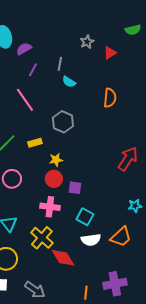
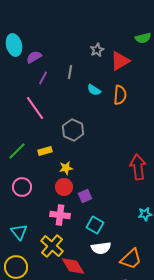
red triangle: (110, 53) -> (120, 61), size x1.5
cyan semicircle: (69, 82) -> (94, 90), moved
orange semicircle: (110, 98) -> (120, 95), moved
red arrow: (128, 159) -> (138, 167), turned -40
purple square: (75, 188) -> (85, 196), turned -32
orange trapezoid: (121, 237) -> (131, 259), moved

